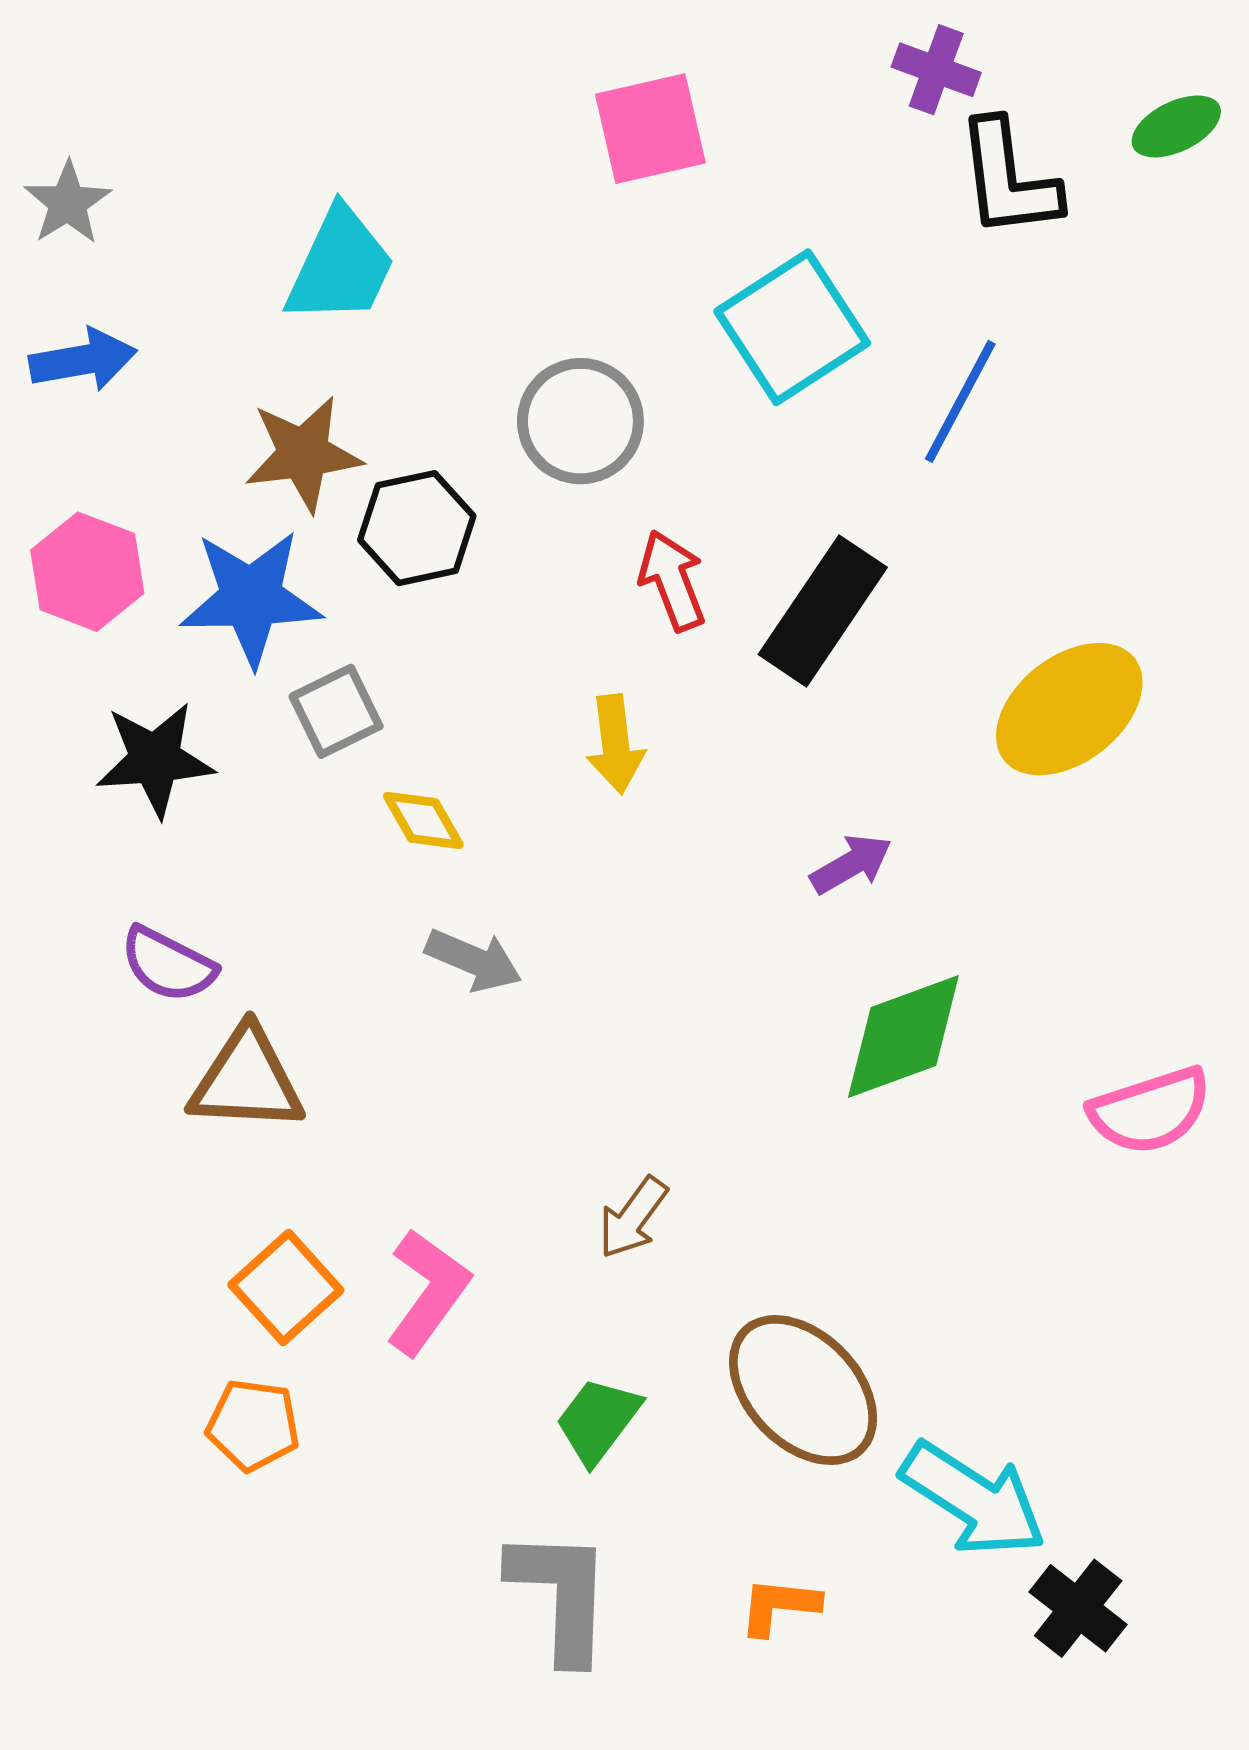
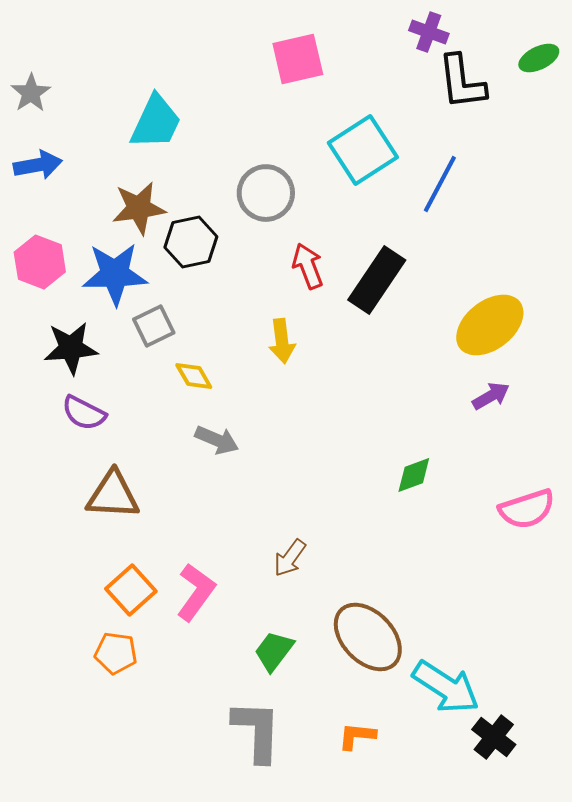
purple arrow: (851, 864) -> (491, 396), moved
purple semicircle: (168, 964) -> (84, 413), moved
green diamond: (903, 1036) -> (414, 475), size x0.6

